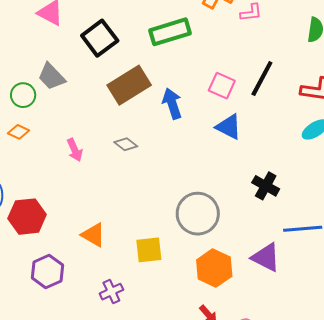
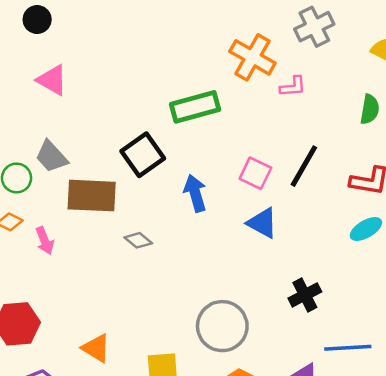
black square: (100, 38) -> (143, 155), moved
brown rectangle: (129, 85) -> (92, 196), moved, turned 33
pink arrow: (75, 150) -> (45, 241), moved
black cross: (266, 186) -> (305, 295), turned 32

